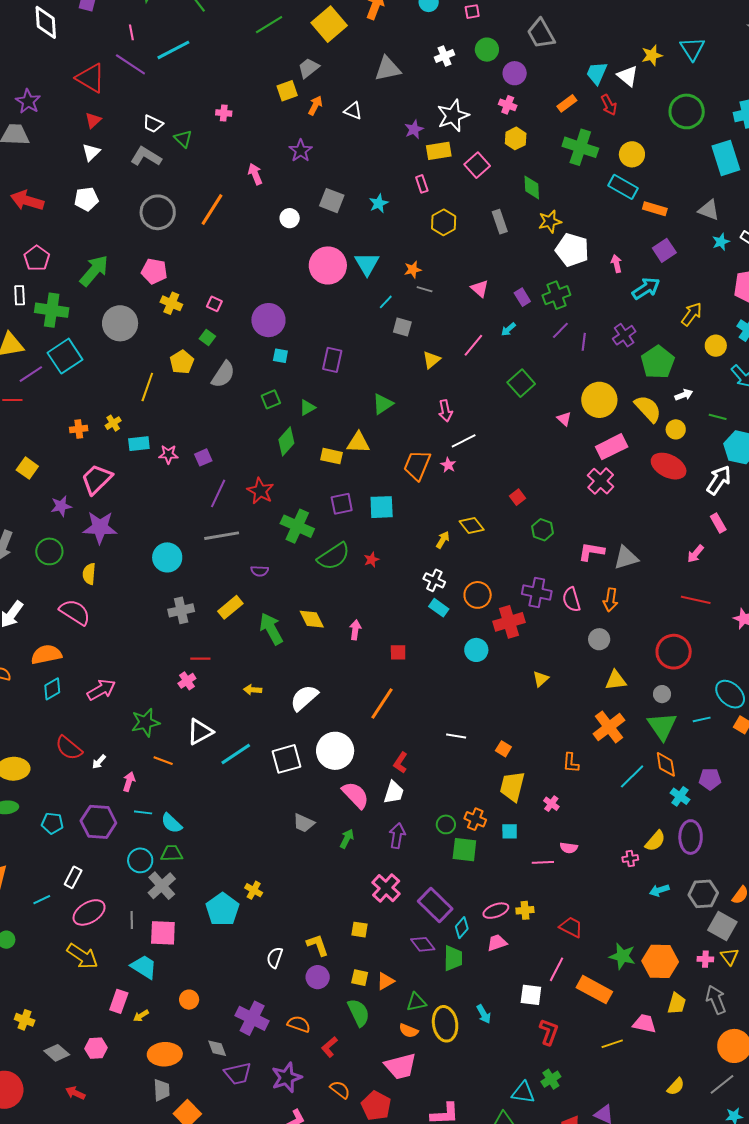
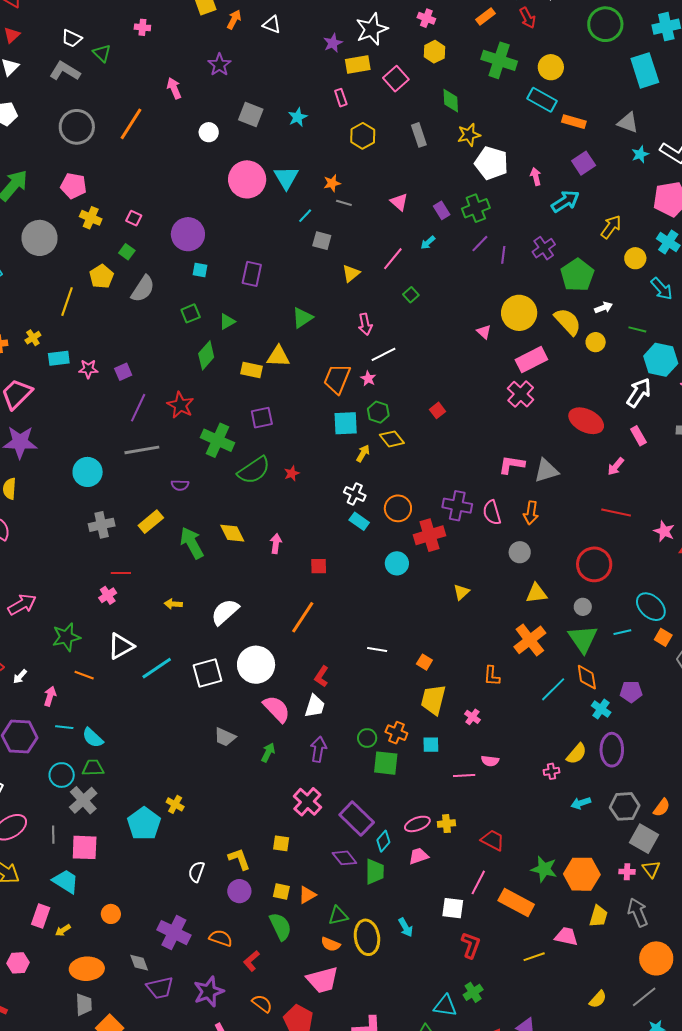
green square: (521, 383) -> (411, 295), moved, size x0.6
red ellipse: (669, 466) -> (586, 421), moved
cyan square: (382, 507) -> (346, 423), moved
green hexagon: (543, 530) -> (378, 412), moved

